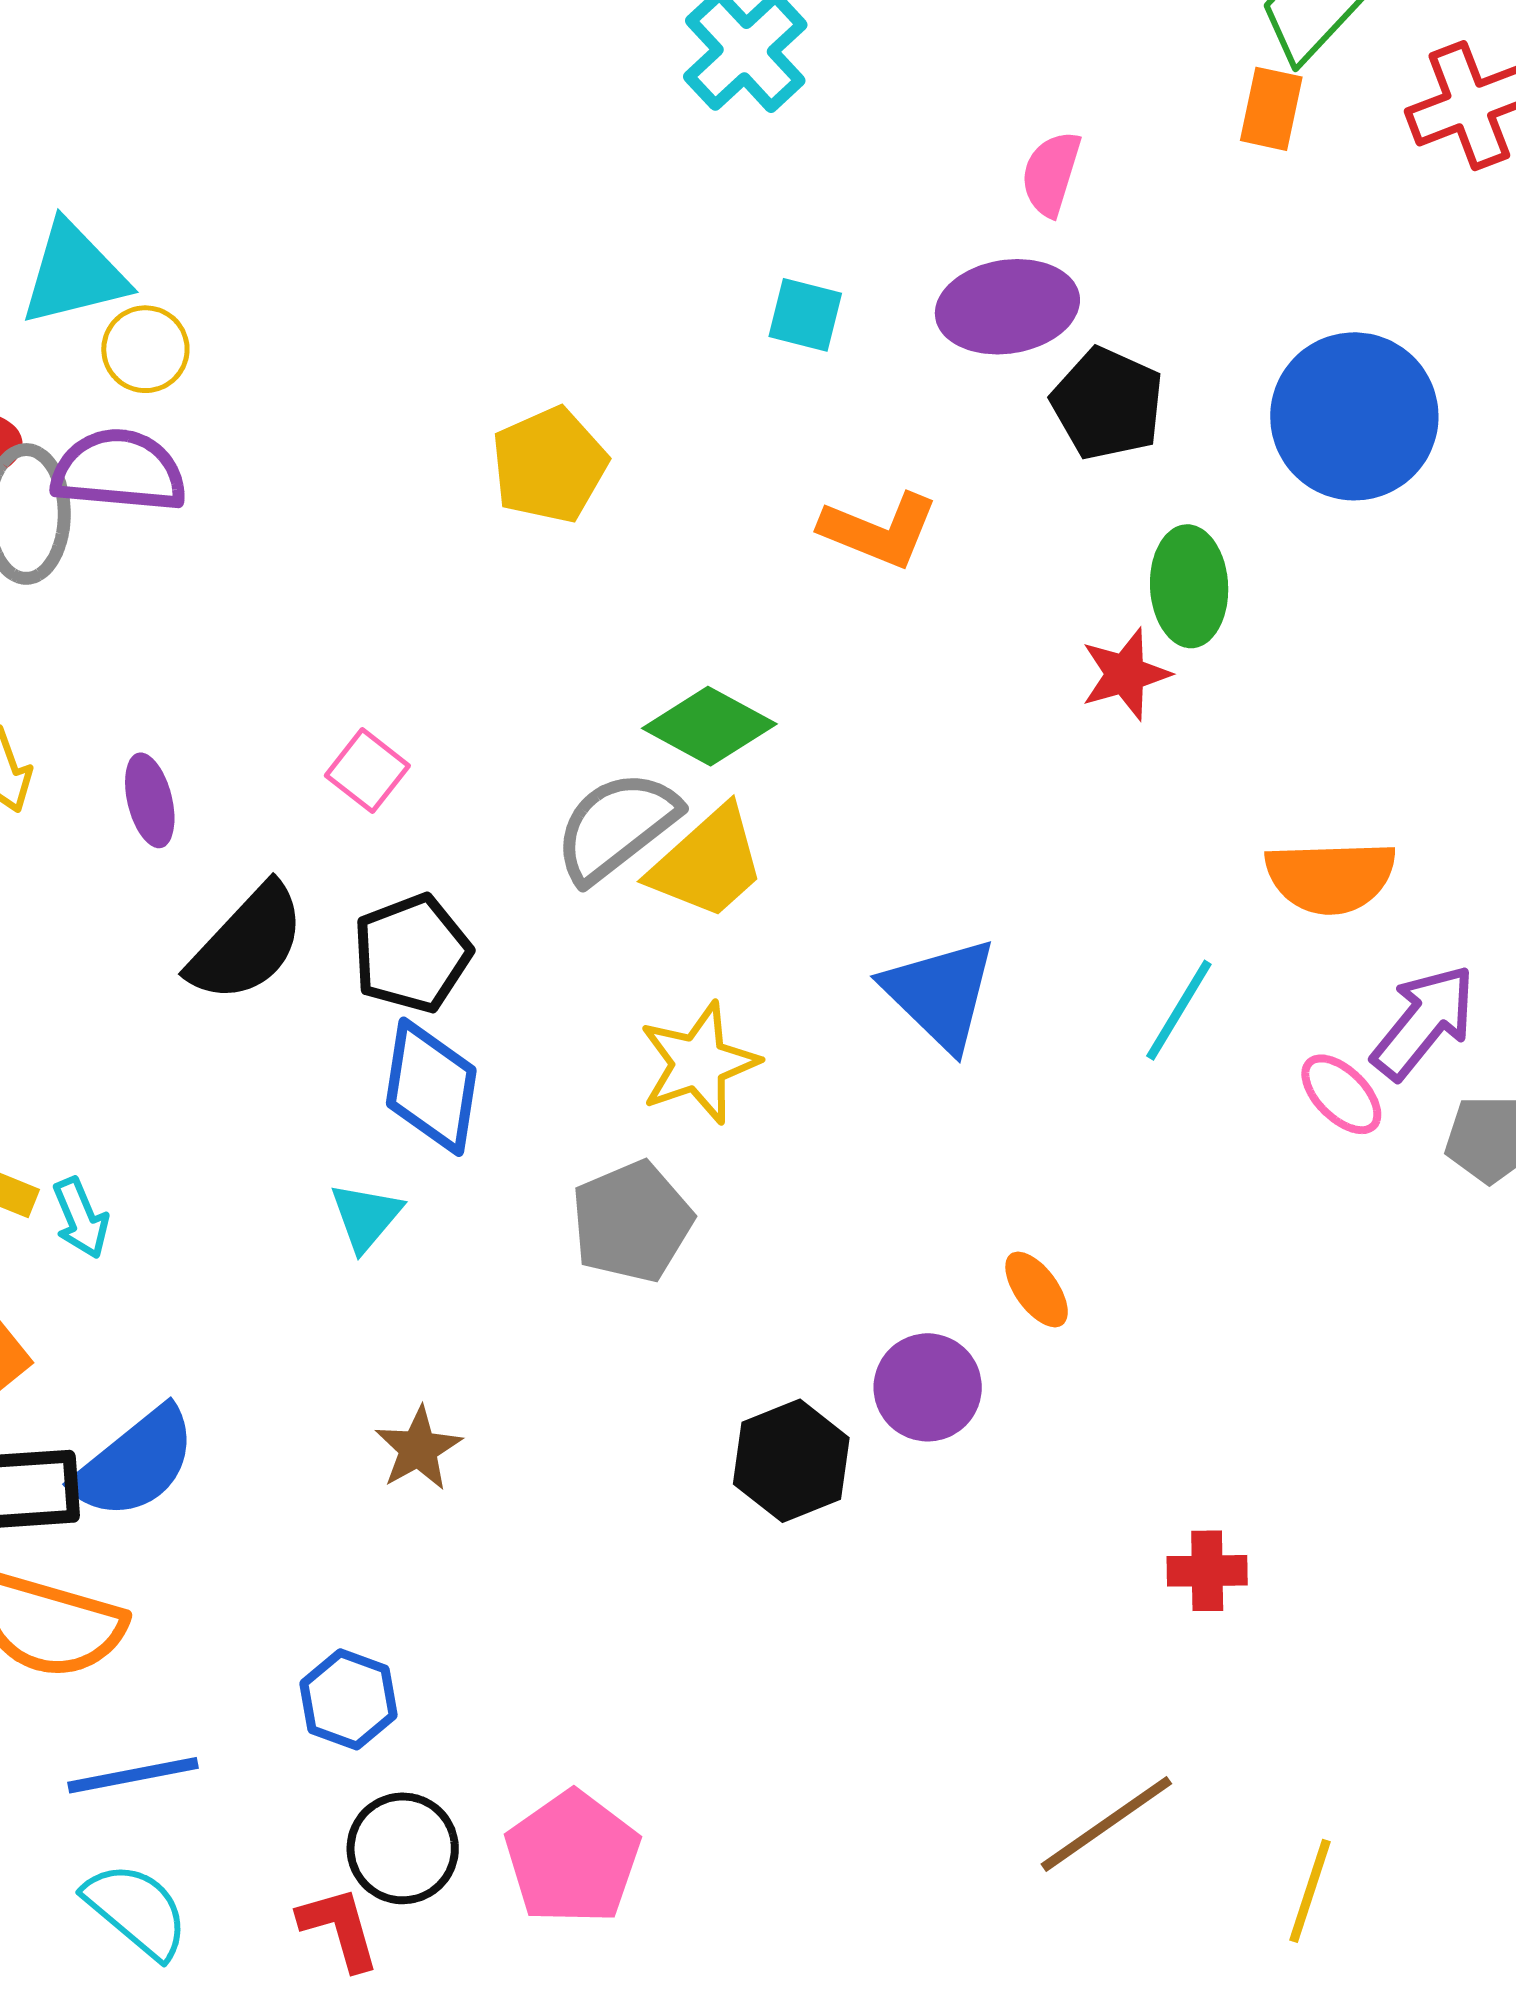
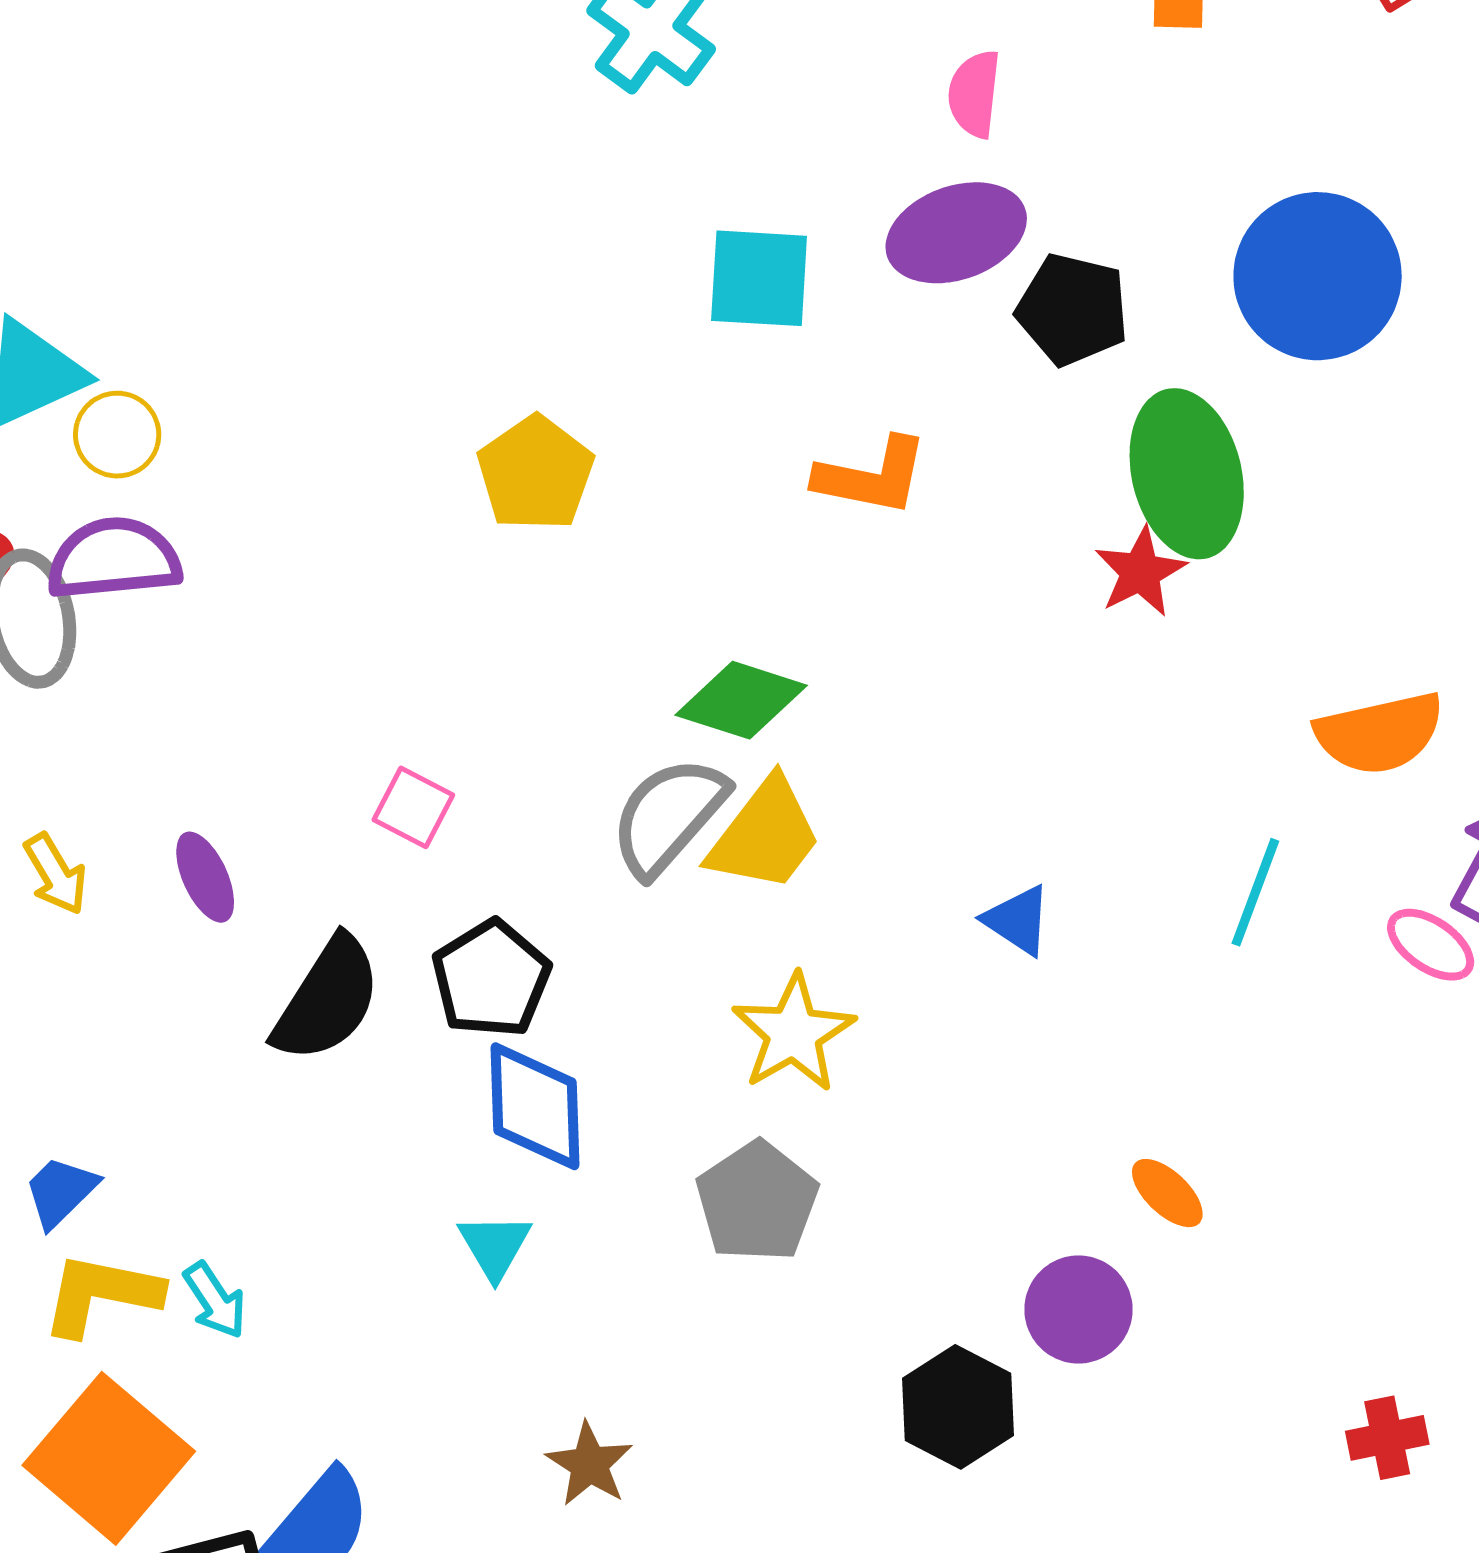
cyan square: (805, 315) -> (759, 278), size x1.5
green ellipse: (1189, 586) -> (1187, 474), size x1.4
blue triangle: (940, 994) -> (1018, 920), size x0.6

